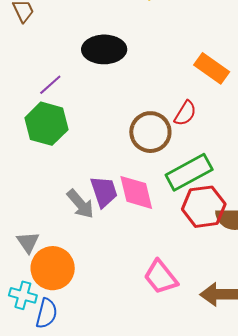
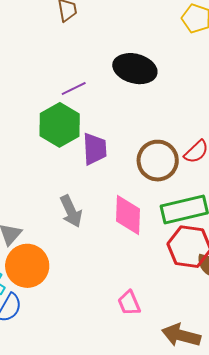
purple trapezoid: (104, 192) -> (95, 149), moved
pink trapezoid: (161, 277) -> (129, 303), size x0.7

